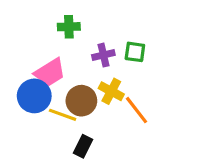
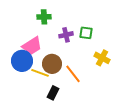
yellow cross: (111, 91) -> (102, 58), moved
orange line: (136, 110) -> (73, 74), moved

